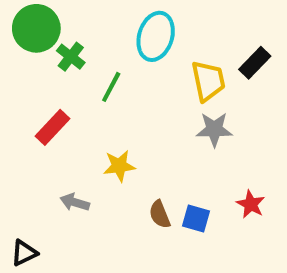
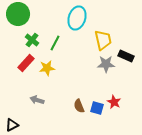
green cross: (71, 57) -> (32, 40), moved
black rectangle: (255, 63) -> (126, 56), moved, turned 70
yellow star: (119, 166) -> (47, 68), moved
red star: (251, 204) -> (114, 102), moved

